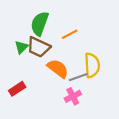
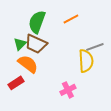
orange line: (70, 34) -> (71, 19), moved
orange semicircle: (58, 69) -> (28, 64), moved
gray line: (78, 77) -> (95, 47), moved

